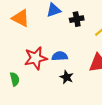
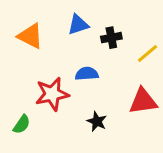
blue semicircle: (60, 56) -> (87, 74), moved
green semicircle: (15, 79) -> (22, 124), turned 48

